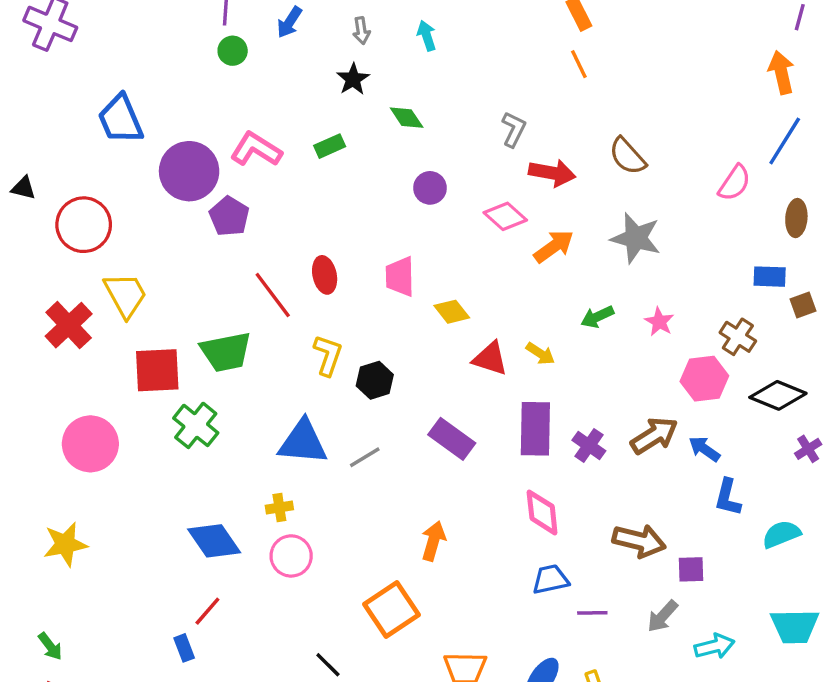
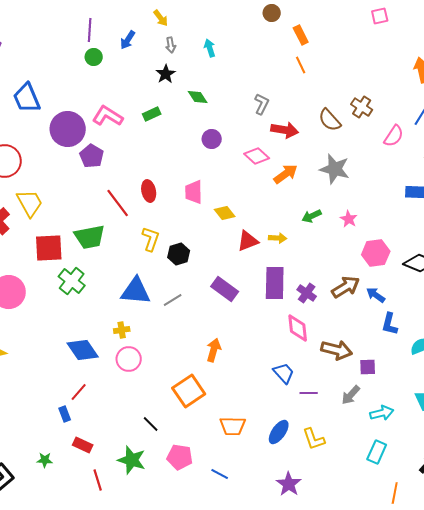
brown cross: (738, 337) -> (362, 107), moved
yellow arrow: (540, 354) -> (278, 238), turned -30
red triangle: (490, 359) -> (248, 241), turned -40
pink diamond: (542, 512) -> (298, 328), moved
blue trapezoid: (550, 579) -> (284, 373), turned 60

